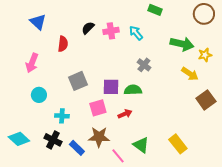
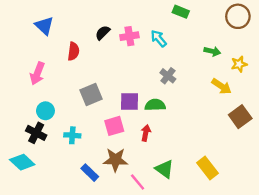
green arrow: (182, 44) -> (212, 51), size x0.6
red arrow: (125, 114) -> (146, 133), turned -56
black cross: (53, 140) -> (36, 133), moved

